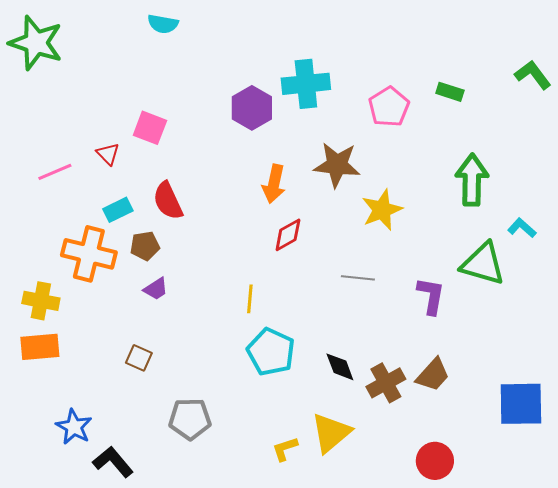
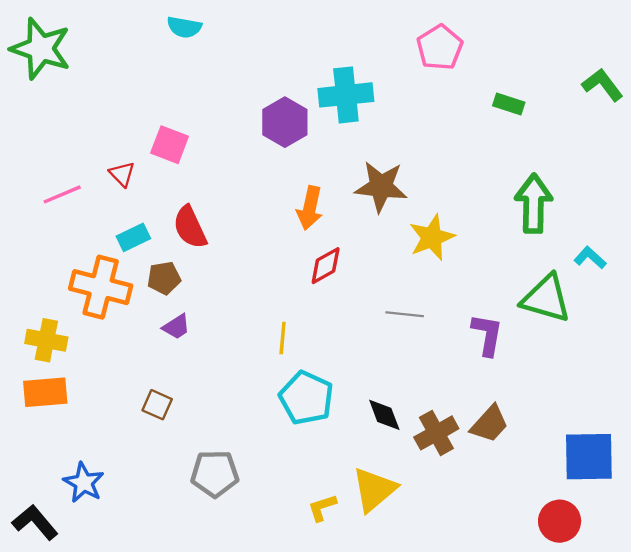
pink pentagon: (389, 107) -> (440, 47), moved
red circle: (435, 461) -> (560, 521), moved
black L-shape: (113, 462) -> (35, 522), moved

